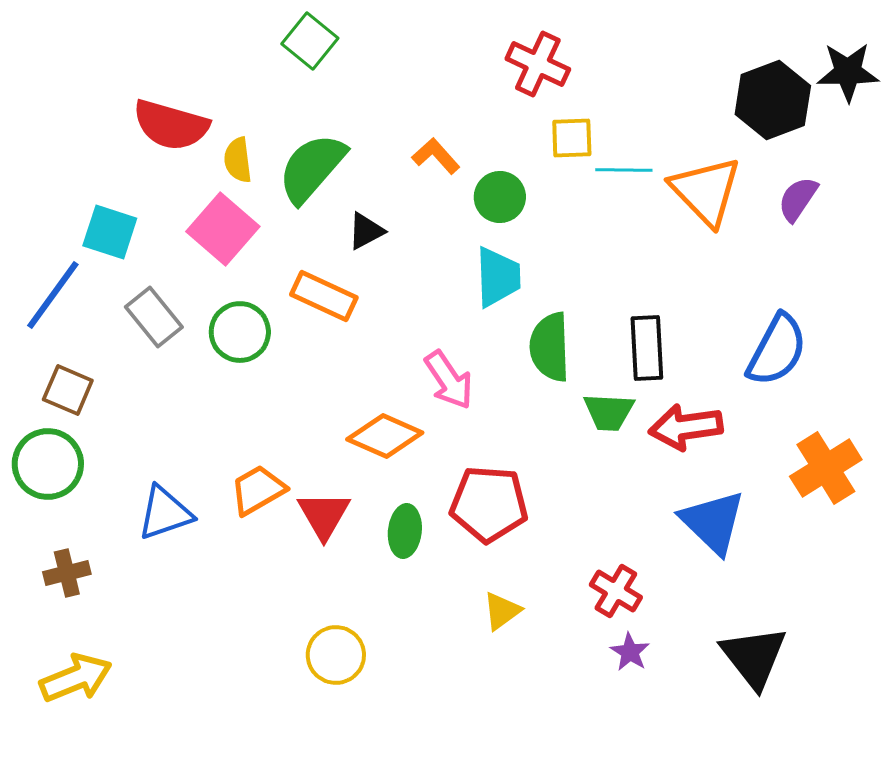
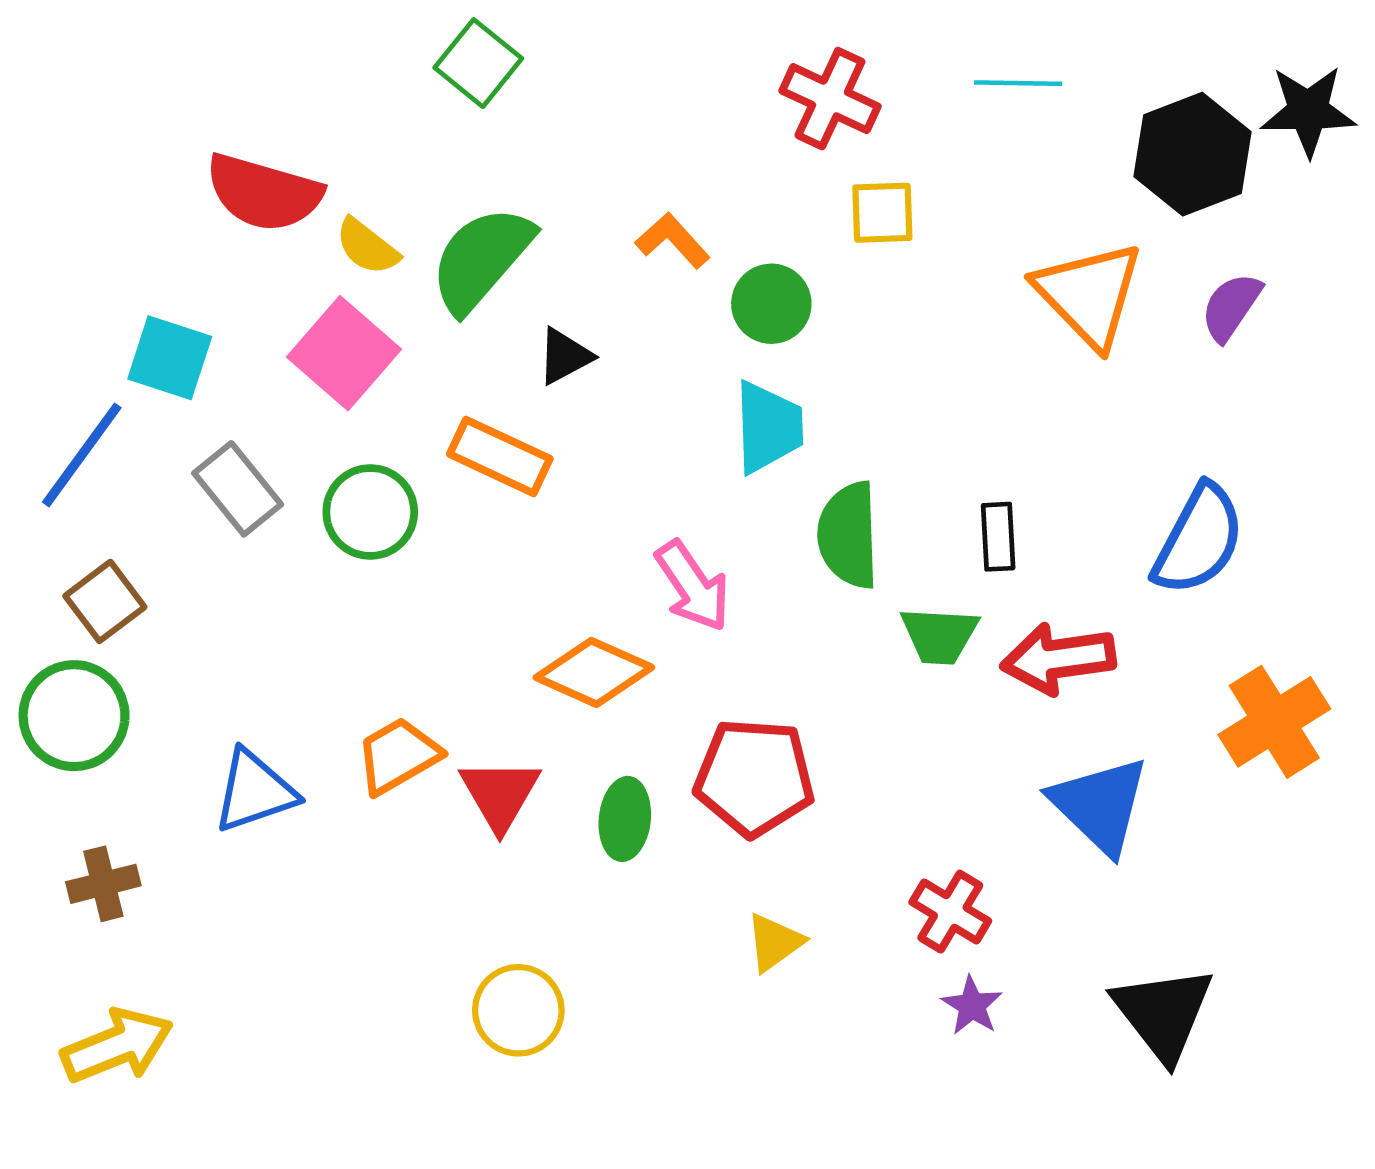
yellow semicircle: (238, 160) -> (367, 247), turned -45
cyan line: (624, 170) -> (1018, 83), moved
black rectangle: (647, 348) -> (998, 537), size x0.7
brown square: (68, 390) -> (105, 601), turned 30

